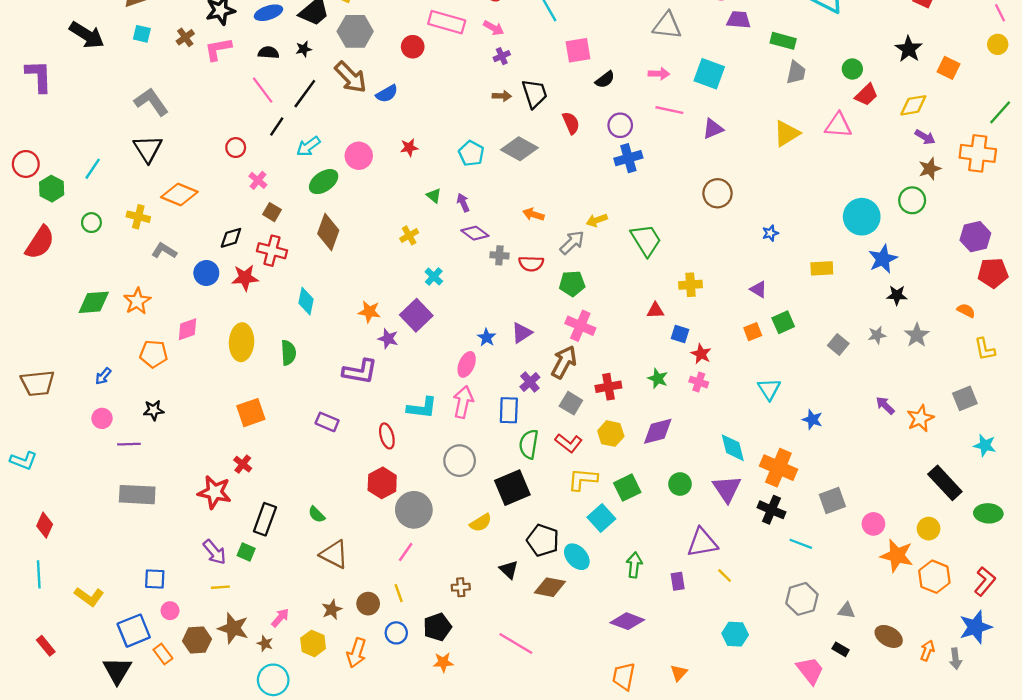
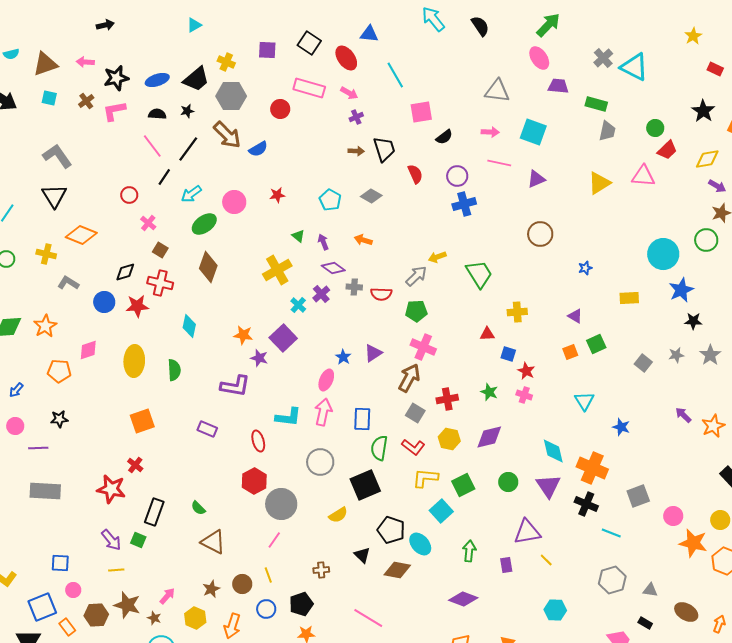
gray diamond: (519, 149) -> (371, 196), size x0.7
orange arrow: (533, 214) -> (363, 240), moved
yellow cross: (409, 235) -> (277, 270), size x1.8
purple cross: (530, 382) -> (321, 294), moved

